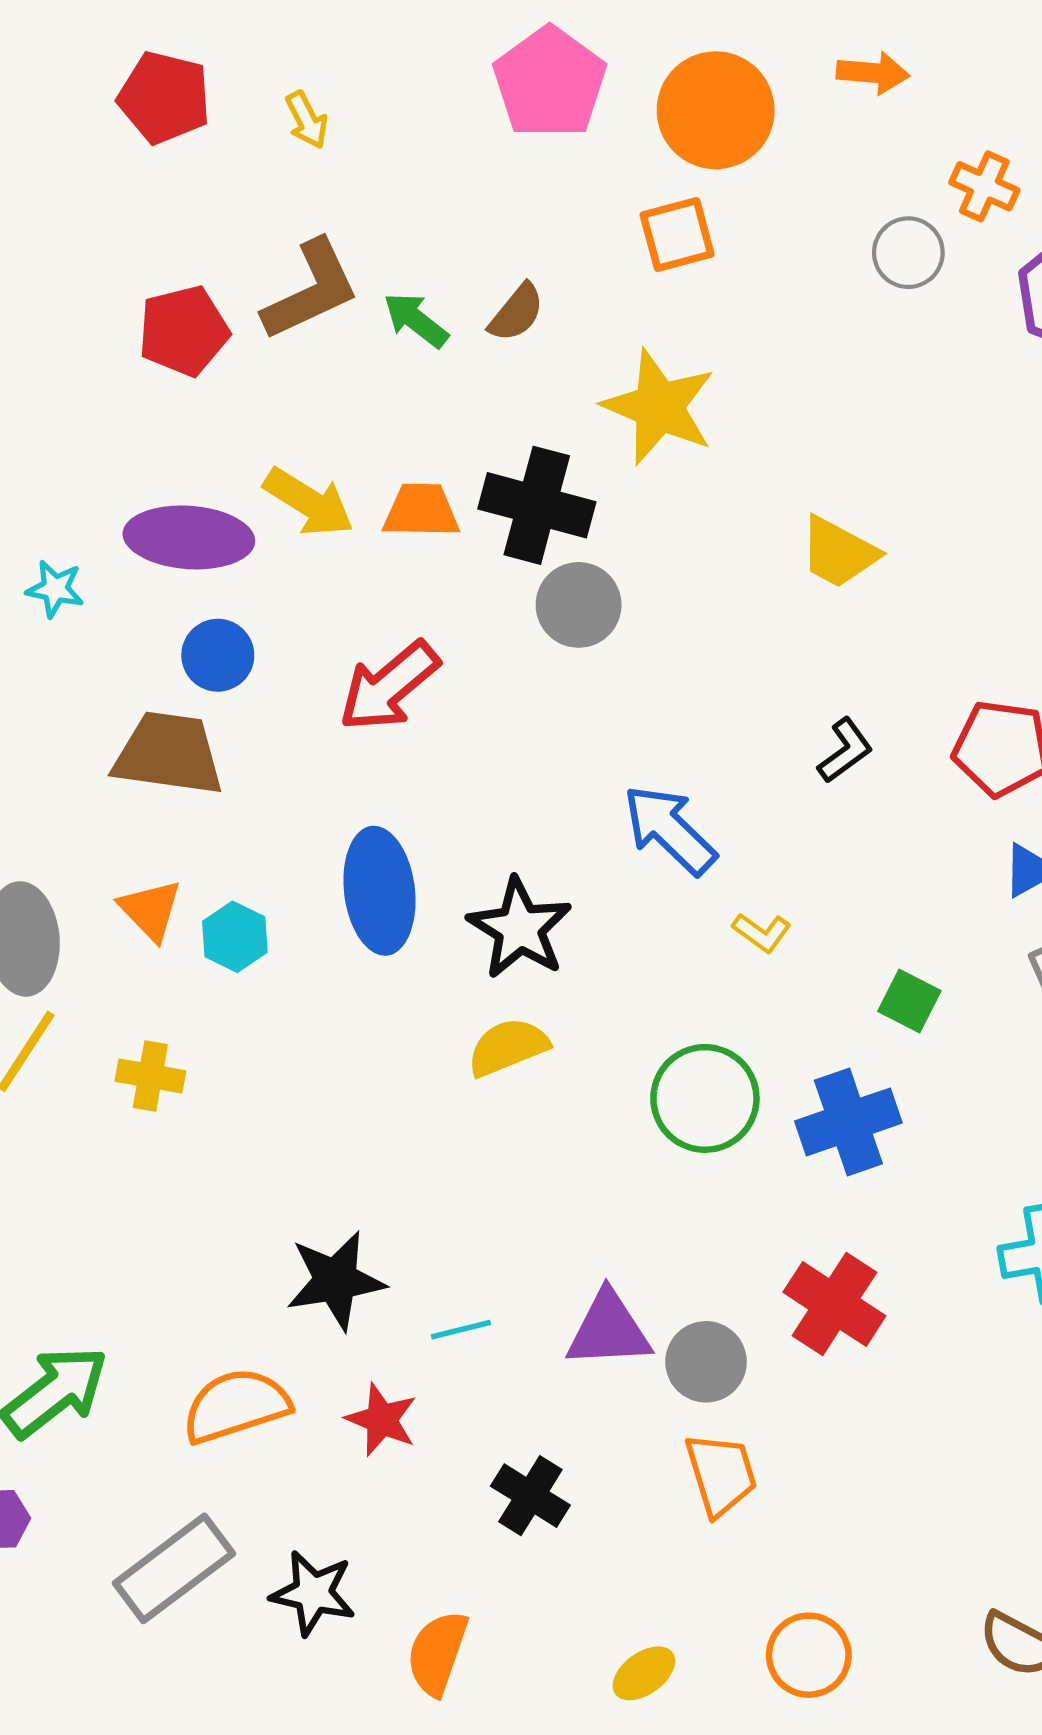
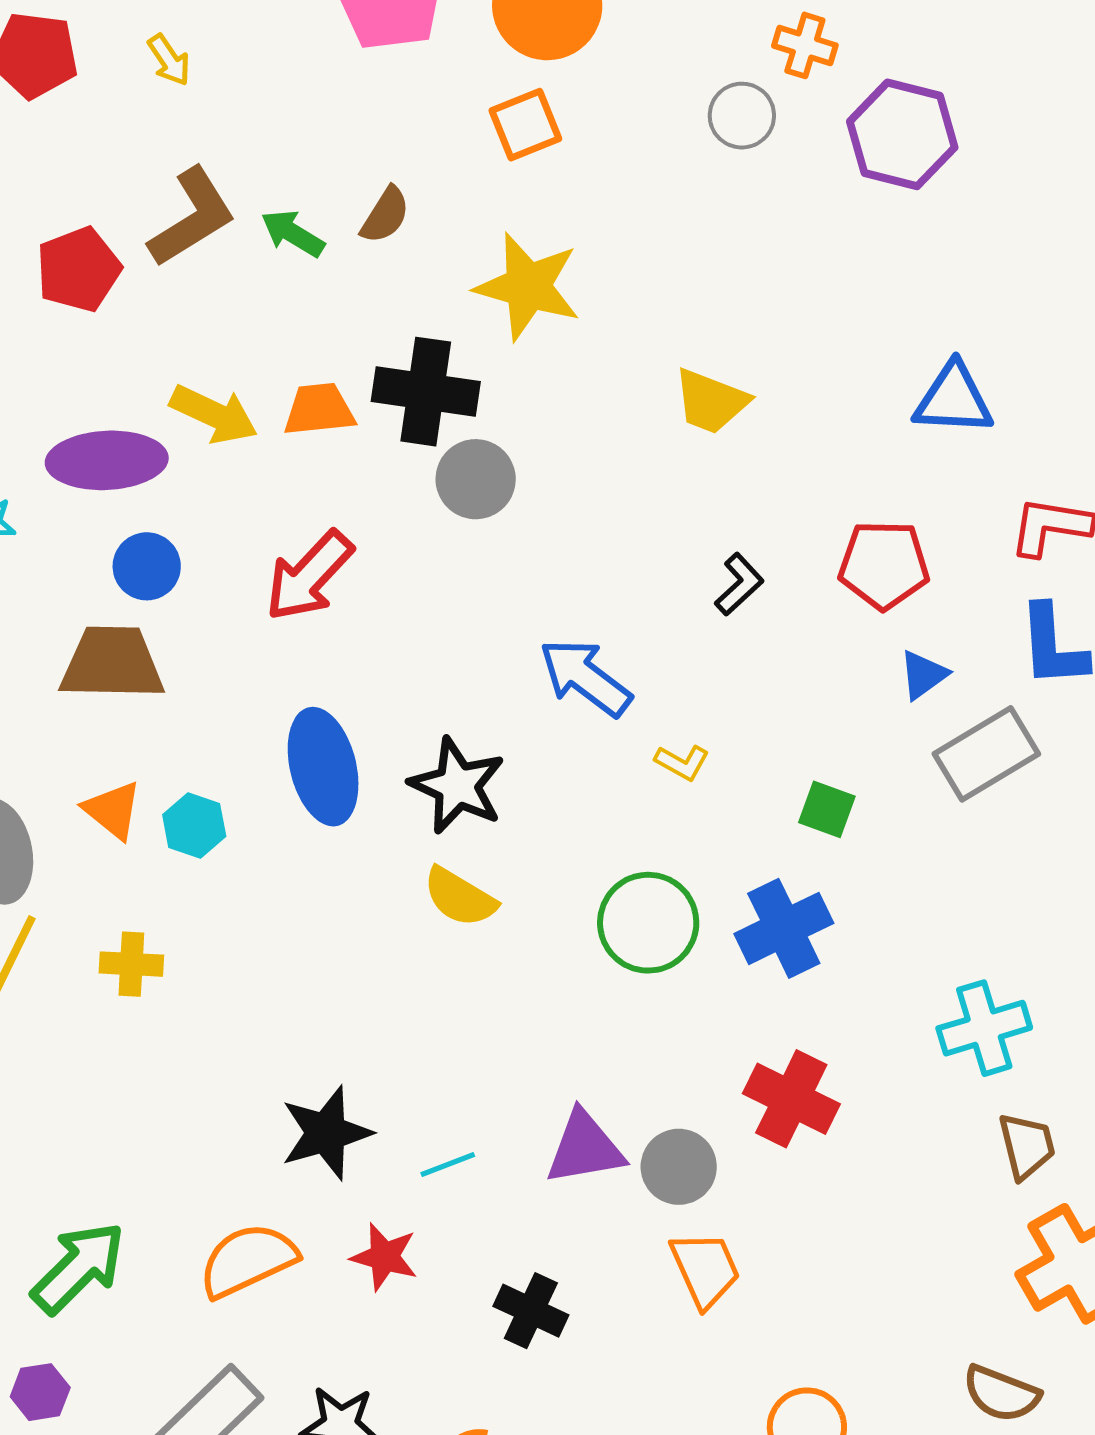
yellow semicircle: (508, 1047) -> (460, 897), turned -120

